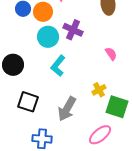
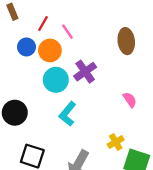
purple cross: (73, 30) -> (85, 72), turned 30

